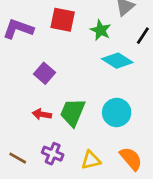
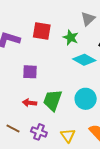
purple square: (45, 73) -> (30, 72), turned -35
brown line: (18, 158) -> (13, 129), moved
yellow triangle: (91, 160) -> (68, 135), turned -49

